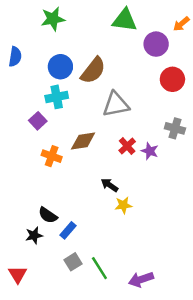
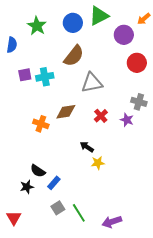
green star: (53, 19) -> (37, 26), moved, turned -30
green triangle: (125, 20) -> (99, 16), turned -35
blue circle: (60, 67) -> (73, 23), moved
purple square: (38, 121) -> (25, 75), moved, turned 32
purple star: (150, 151) -> (127, 120), moved

